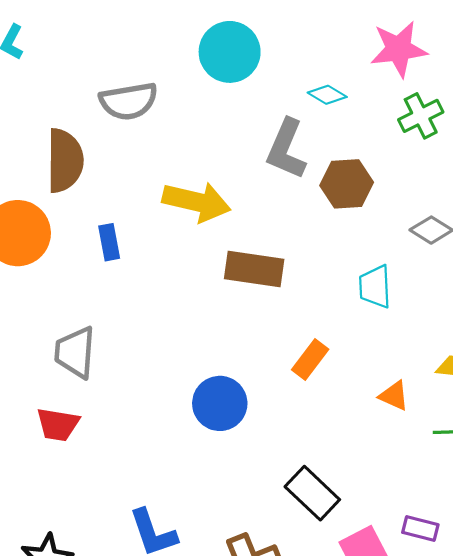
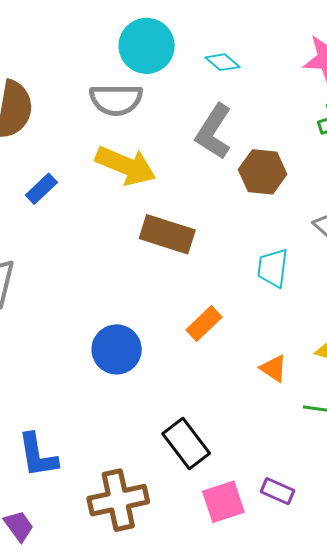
cyan circle: (230, 52) -> (147, 46), moved
cyan diamond: (327, 95) -> (222, 62), moved
gray semicircle: (129, 101) -> (116, 100), moved
blue rectangle: (109, 242) -> (41, 189), turned 48

